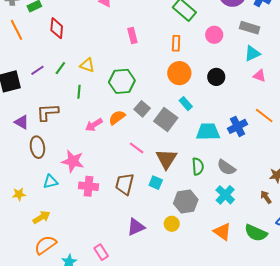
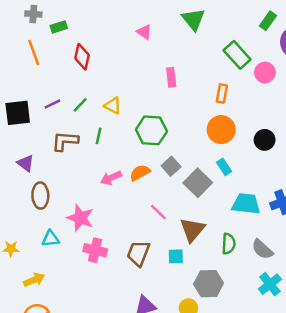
pink circle: (214, 35) -> (265, 73), moved
brown L-shape: (48, 112) -> (65, 141), moved
cyan square: (156, 183) -> (176, 256), turned -32
cyan cross: (225, 195) -> (270, 284), moved

